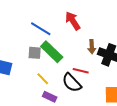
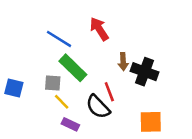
gray square: (35, 53) -> (53, 83), moved
red line: (81, 71) -> (109, 92), turned 56

